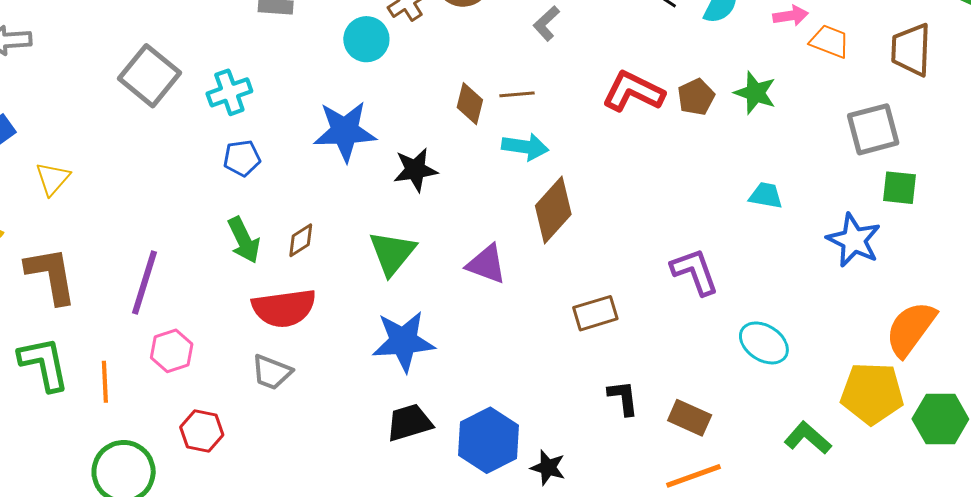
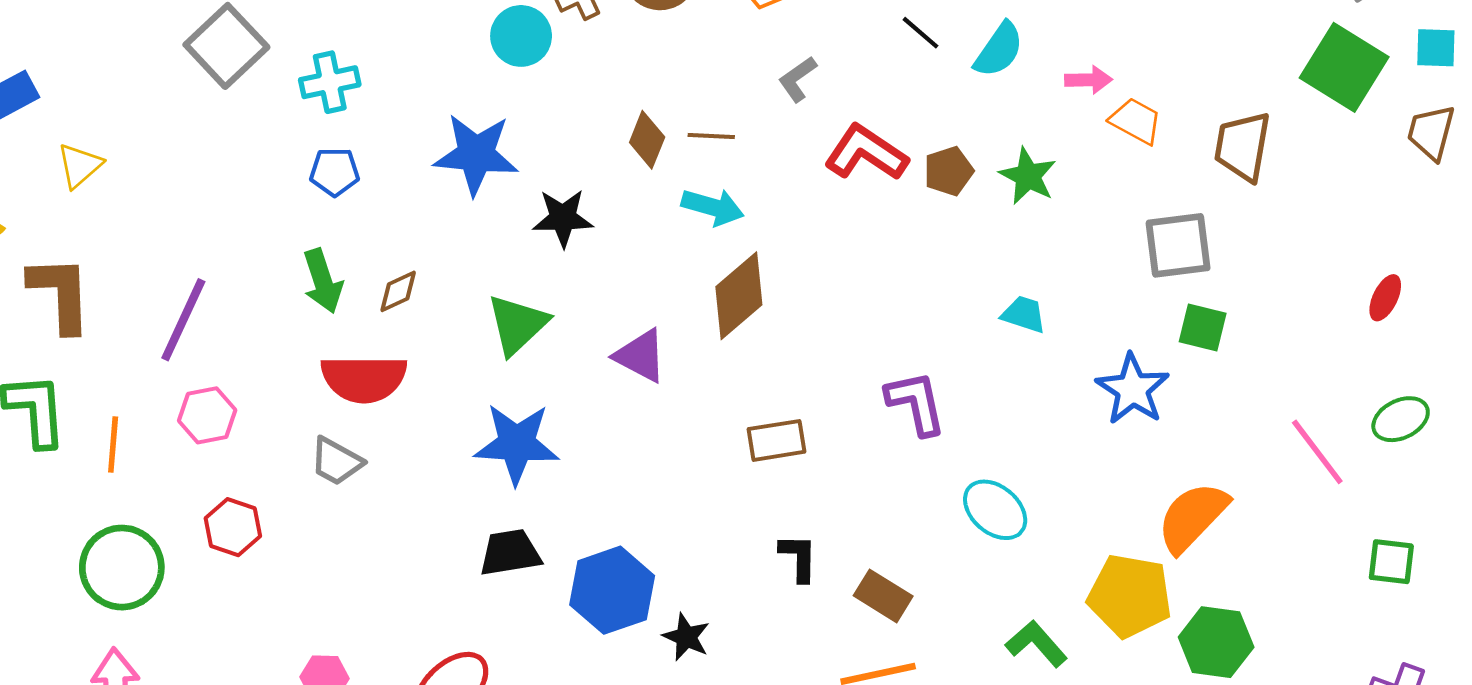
gray L-shape: (546, 23) -> (798, 79), moved

